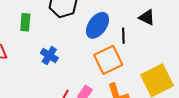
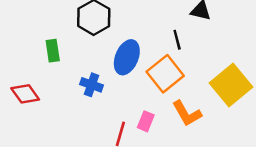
blue ellipse: (97, 25) -> (127, 57), moved

